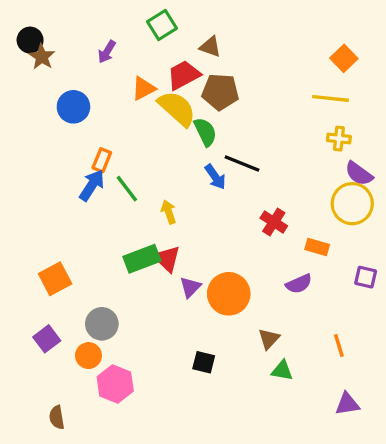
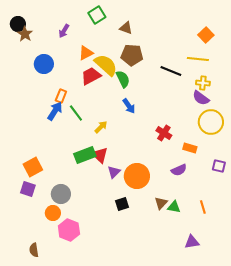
red trapezoid: (184, 75) -> (91, 76), moved
black line: (242, 164) -> (171, 71), moved
purple semicircle: (359, 174) -> (201, 98), moved
yellow arrow: (169, 212) -> (101, 127), turned 64
purple square: (47, 339) -> (28, 189), moved, turned -35
black square: (204, 362) -> (122, 204), moved, turned -32
green triangle: (282, 371) -> (174, 207), moved
purple triangle: (347, 404) -> (192, 242), moved

